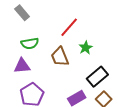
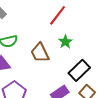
red line: (69, 27) -> (58, 15), moved

